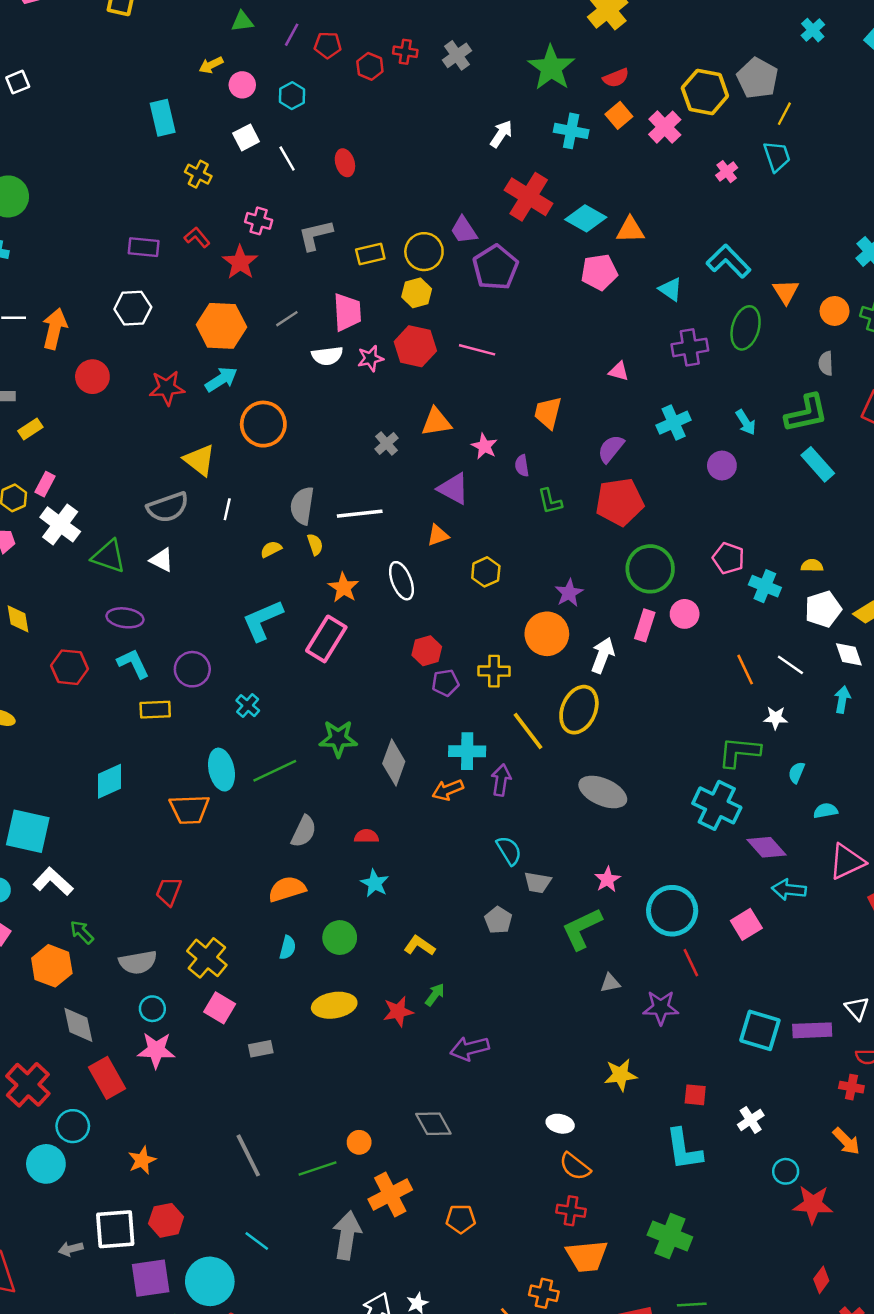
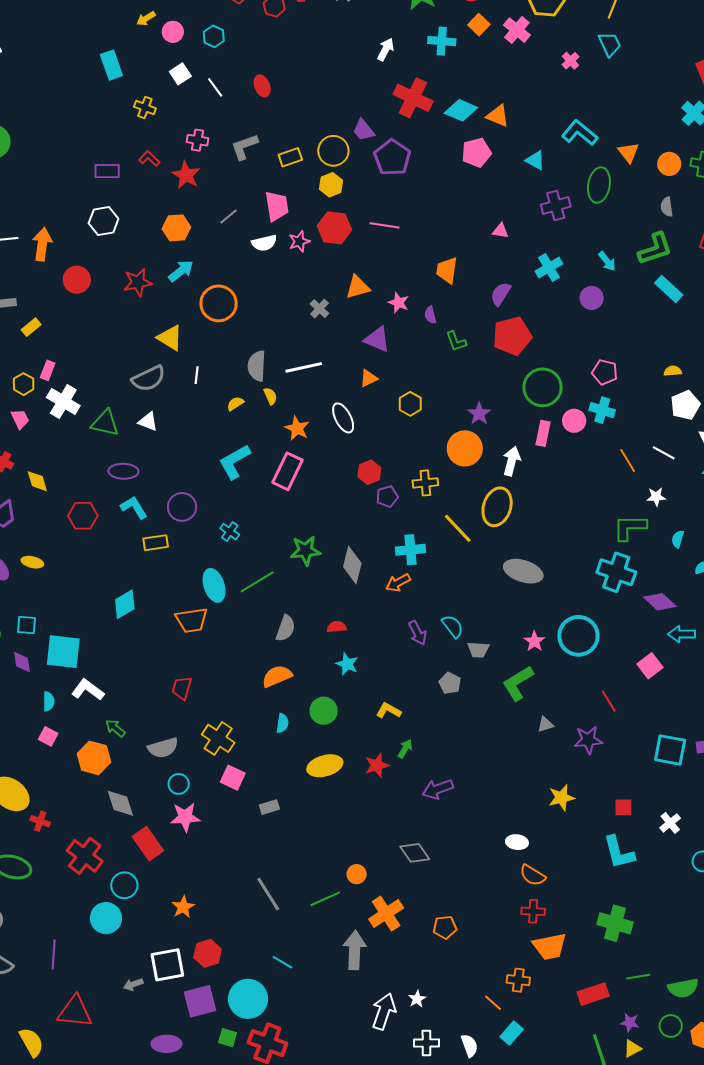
orange triangle: (630, 230) -> (498, 116), turned 30
orange hexagon: (221, 326) -> (176, 228), size x0.7
cyan cross: (765, 586) -> (602, 410), moved
purple arrow: (501, 780) -> (417, 633), moved, turned 150
cyan circle: (672, 911) -> (578, 636), moved

